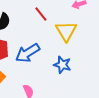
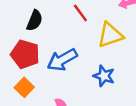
yellow triangle: (66, 31) -> (110, 35), turned 40

